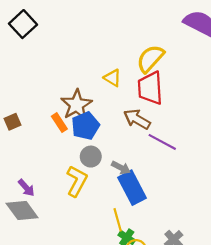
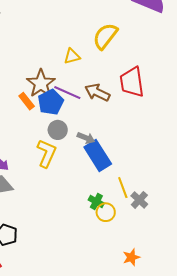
yellow triangle: (112, 78) -> (72, 56), turned -42
red trapezoid: (150, 88) -> (132, 82), moved
purple line: (162, 142) -> (67, 93), moved
yellow line: (118, 220) -> (123, 188), moved

